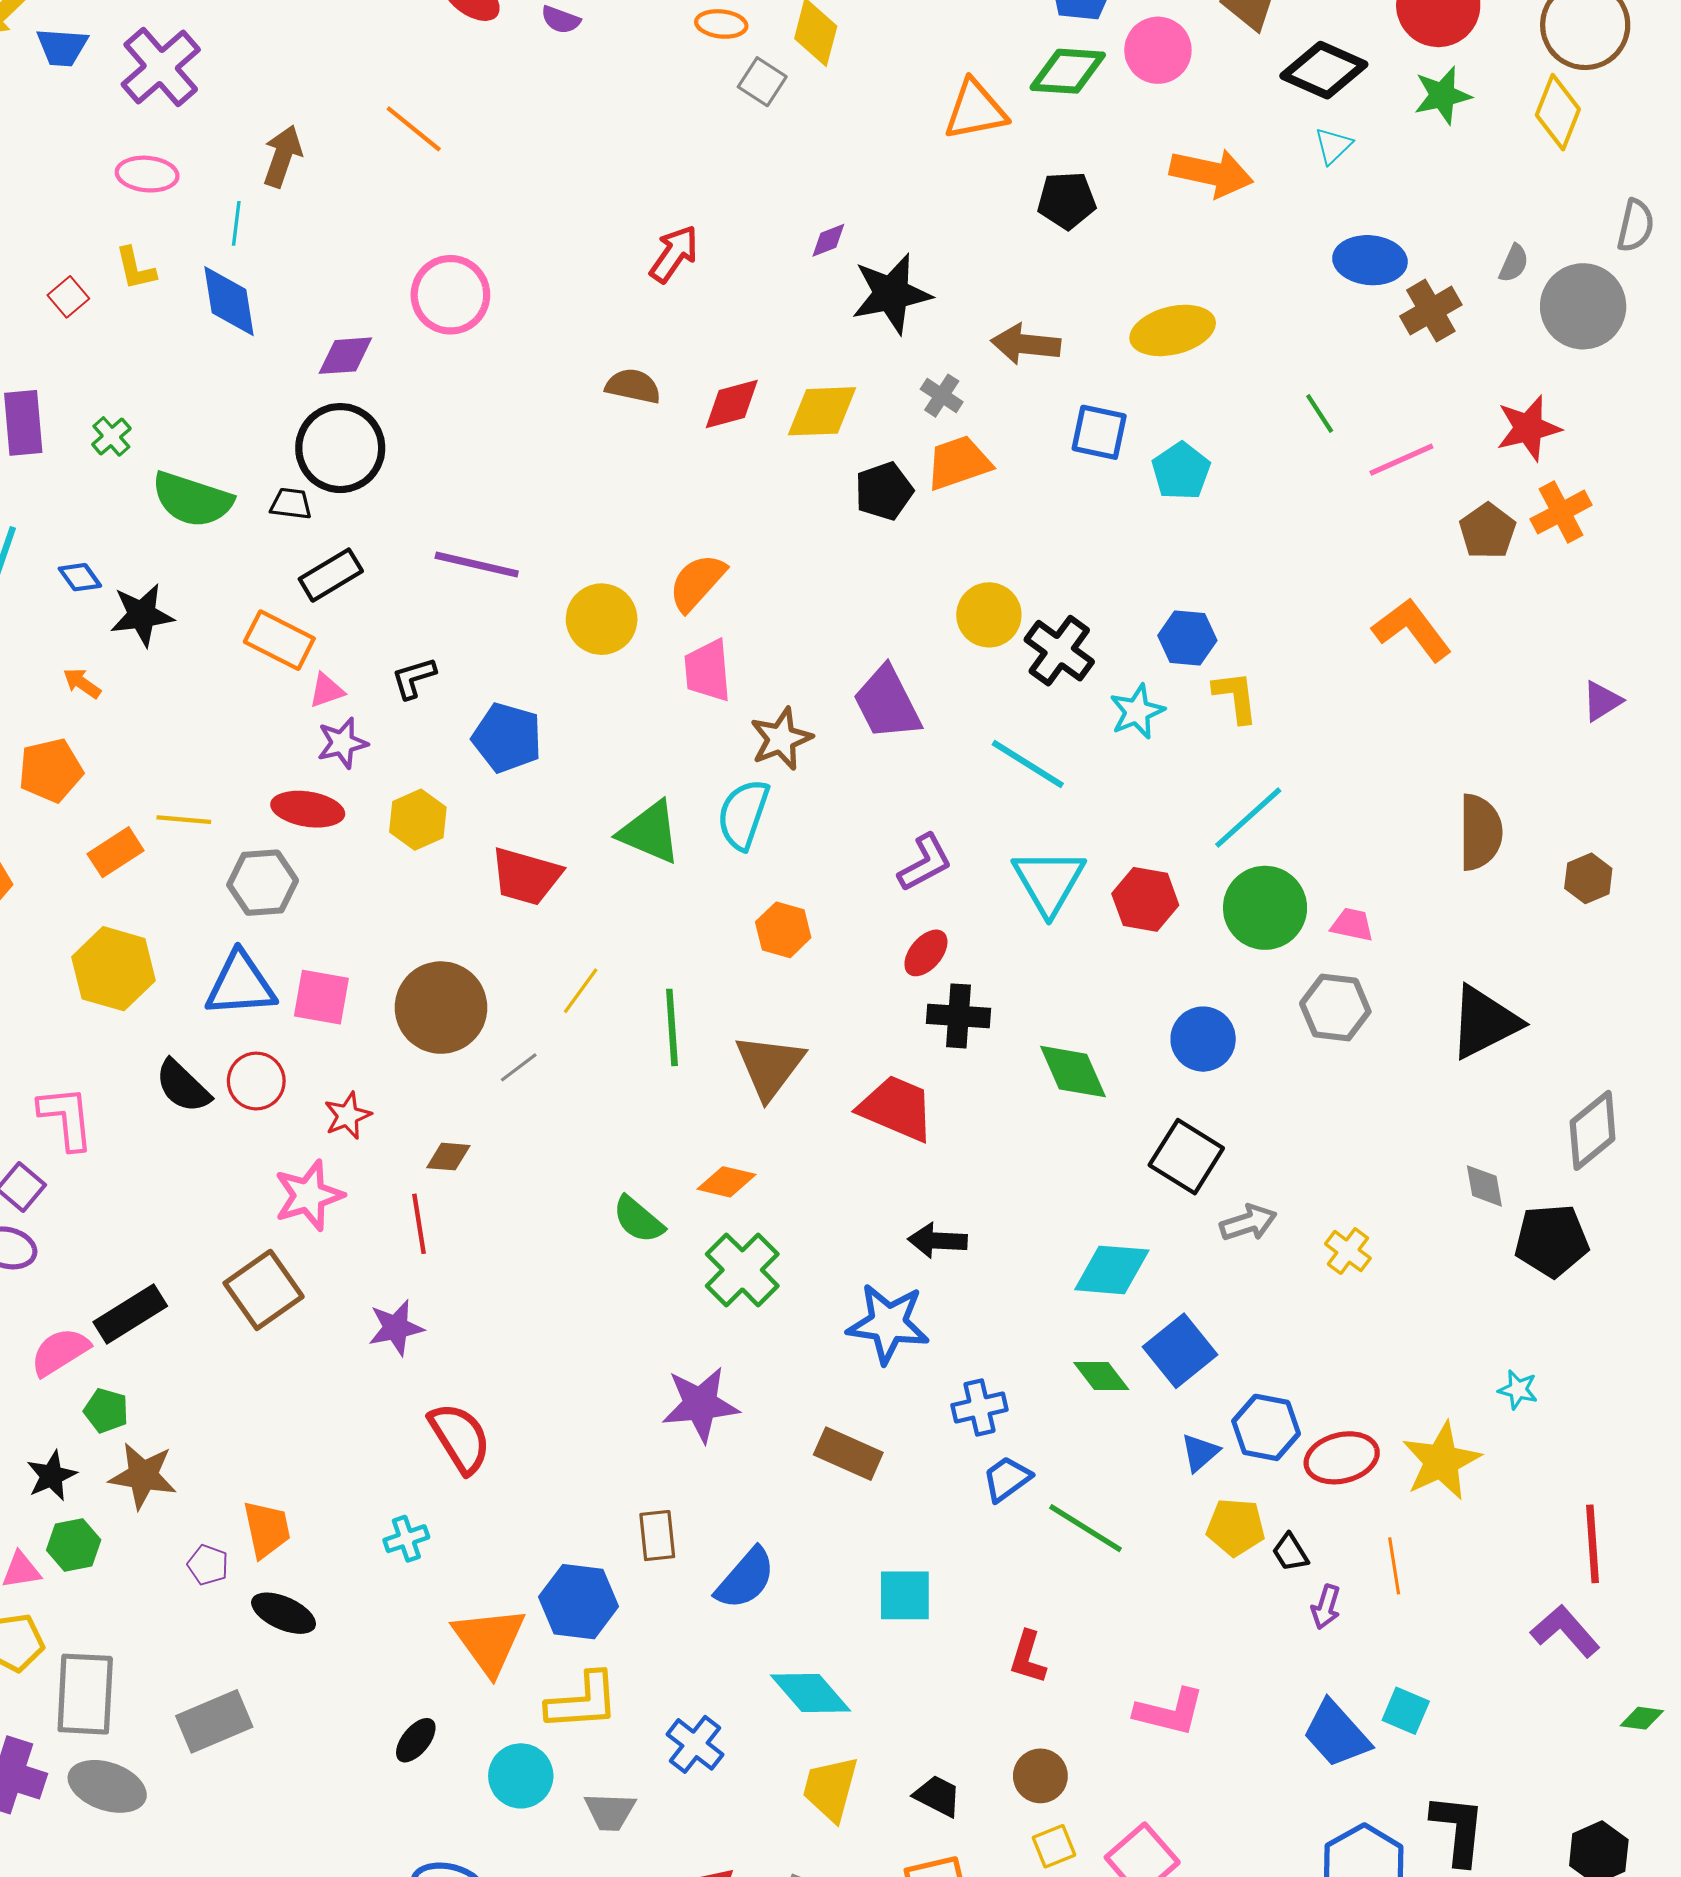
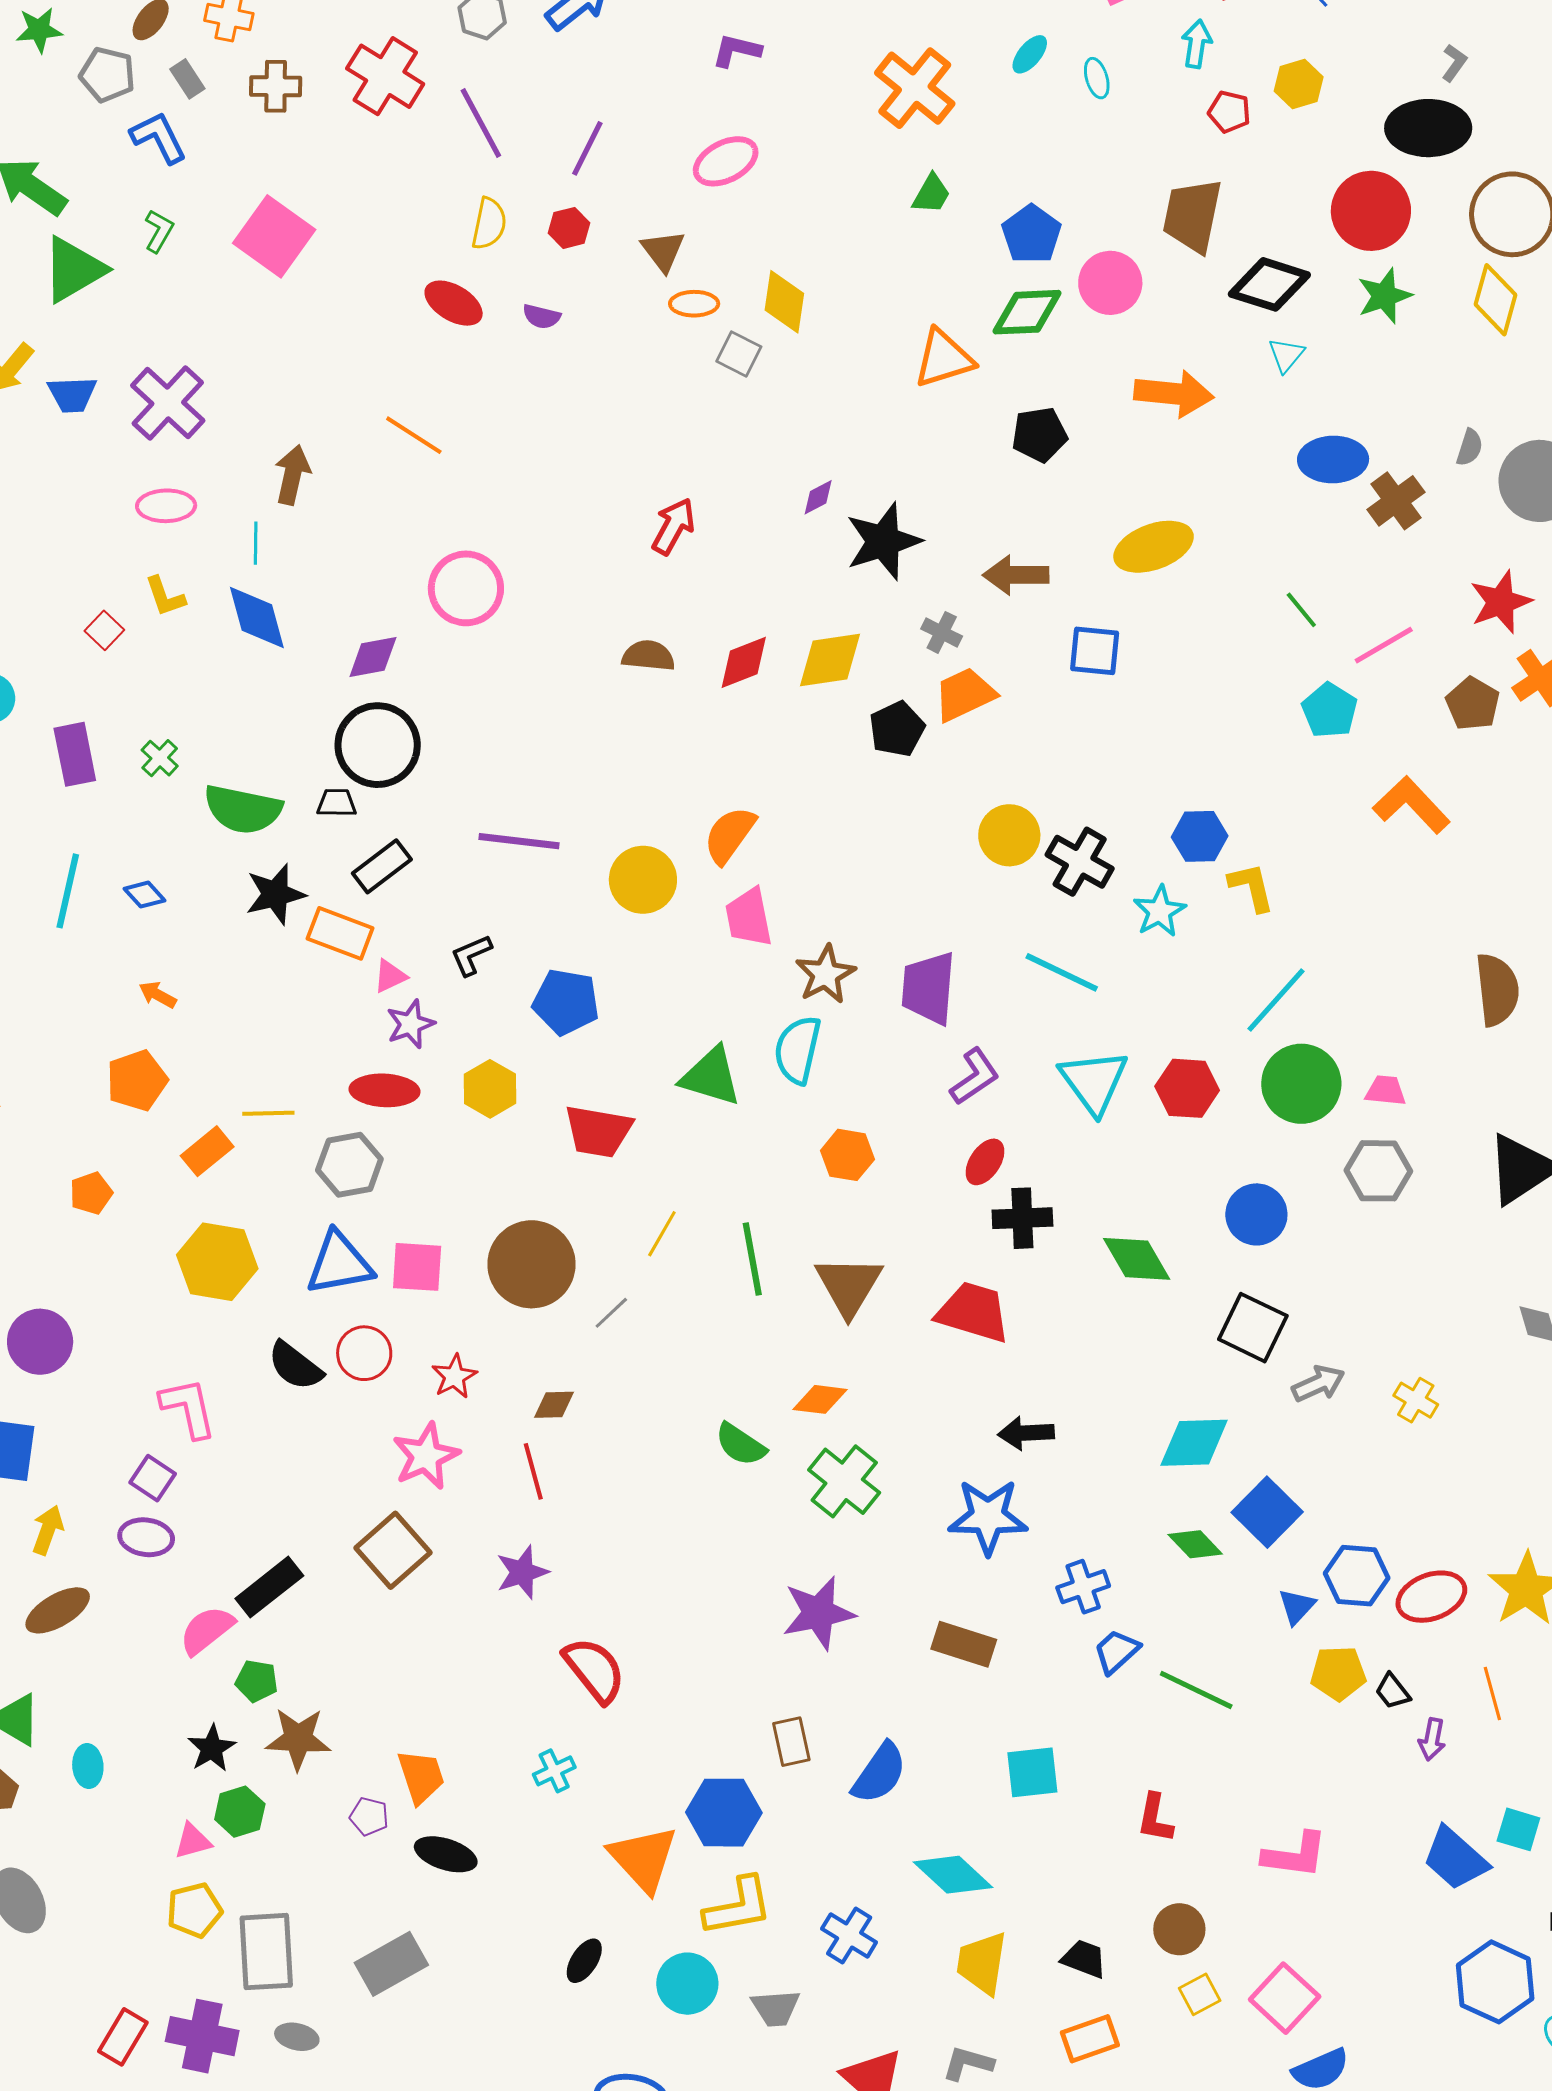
cyan pentagon: (1181, 471) -> (1330, 710), moved
black star: (142, 615) -> (275, 894), moved
purple trapezoid: (887, 703) -> (929, 988), moved, turned 38
gray ellipse: (107, 1786) -> (297, 2037), size x0.6

